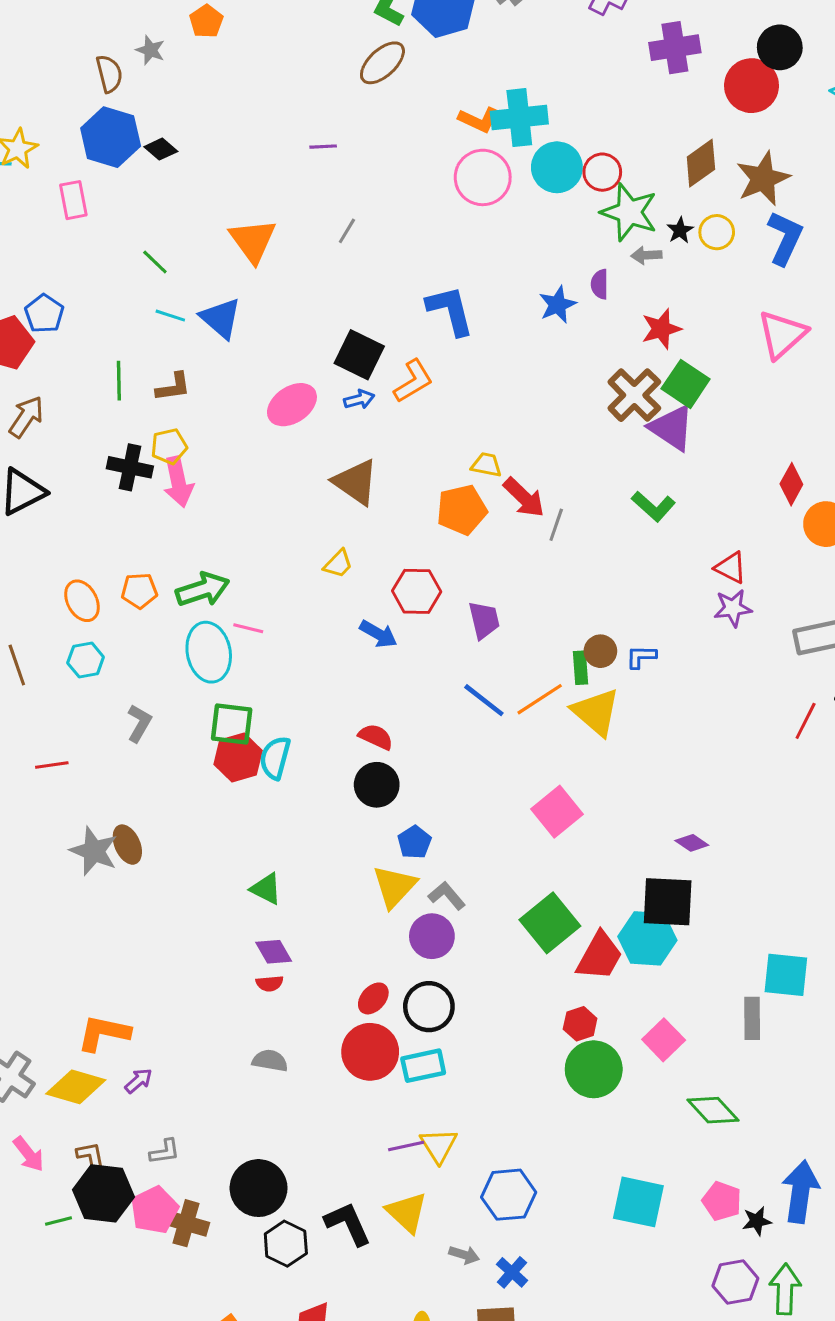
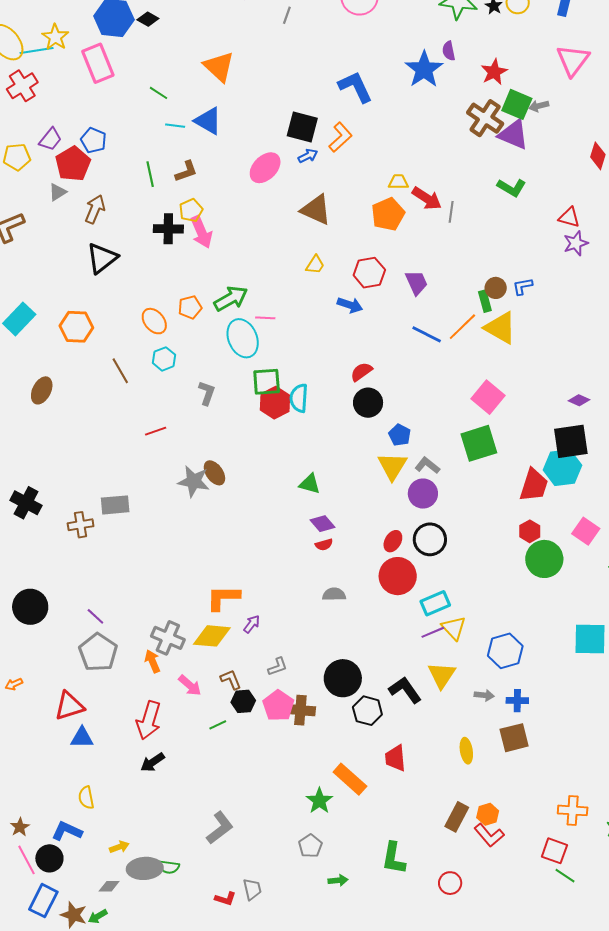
pink rectangle: (73, 200) -> (98, 63), size x1.5
gray line: (347, 231) -> (287, 15), moved
gray arrow: (646, 255) -> (539, 106), moved
blue star: (558, 305) -> (424, 69), size x1.5
red semicircle: (376, 737) -> (361, 372), turned -50
green square: (550, 923) -> (479, 443), moved, turned 33
cyan rectangle: (423, 1066) -> (435, 603), moved
black hexagon: (103, 1193) -> (243, 701), size x0.6
yellow triangle: (407, 1212) -> (442, 675), turned 32
blue cross: (512, 1272) -> (517, 701), turned -30

